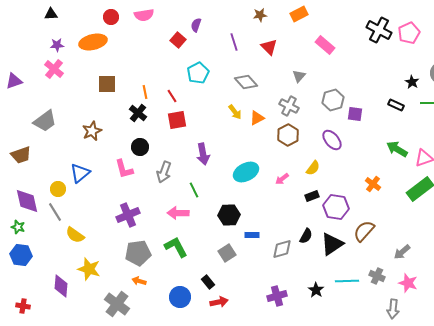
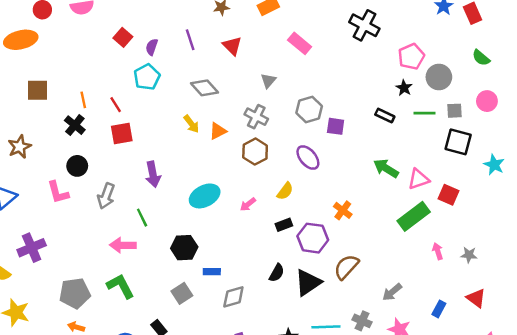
purple semicircle: (196, 25) -> (152, 47), moved
pink pentagon: (409, 33) -> (411, 57), moved
orange cross: (373, 184) -> (343, 210), moved
purple cross: (128, 215) -> (32, 248), moved
gray diamond: (282, 249) -> (233, 297), moved

